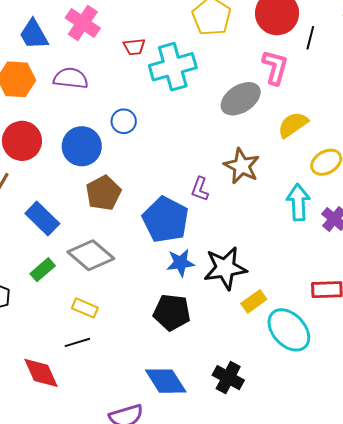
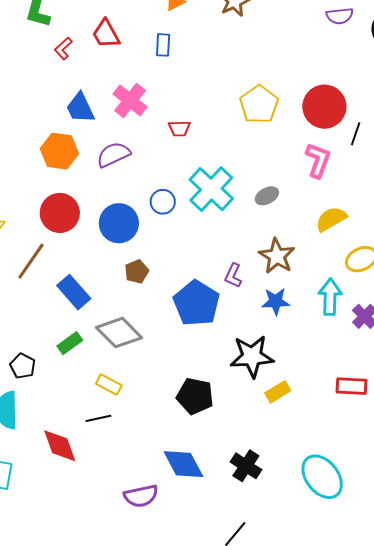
cyan cross: (173, 67) -> (211, 189), moved, turned -36
purple semicircle: (71, 78) -> (113, 155), turned -36
gray ellipse: (241, 99) -> (267, 196), moved, size x0.6
brown pentagon: (103, 193) -> (137, 272), size x0.7
blue star: (180, 263) -> (276, 301), moved
cyan ellipse: (289, 330) -> (322, 477), moved

